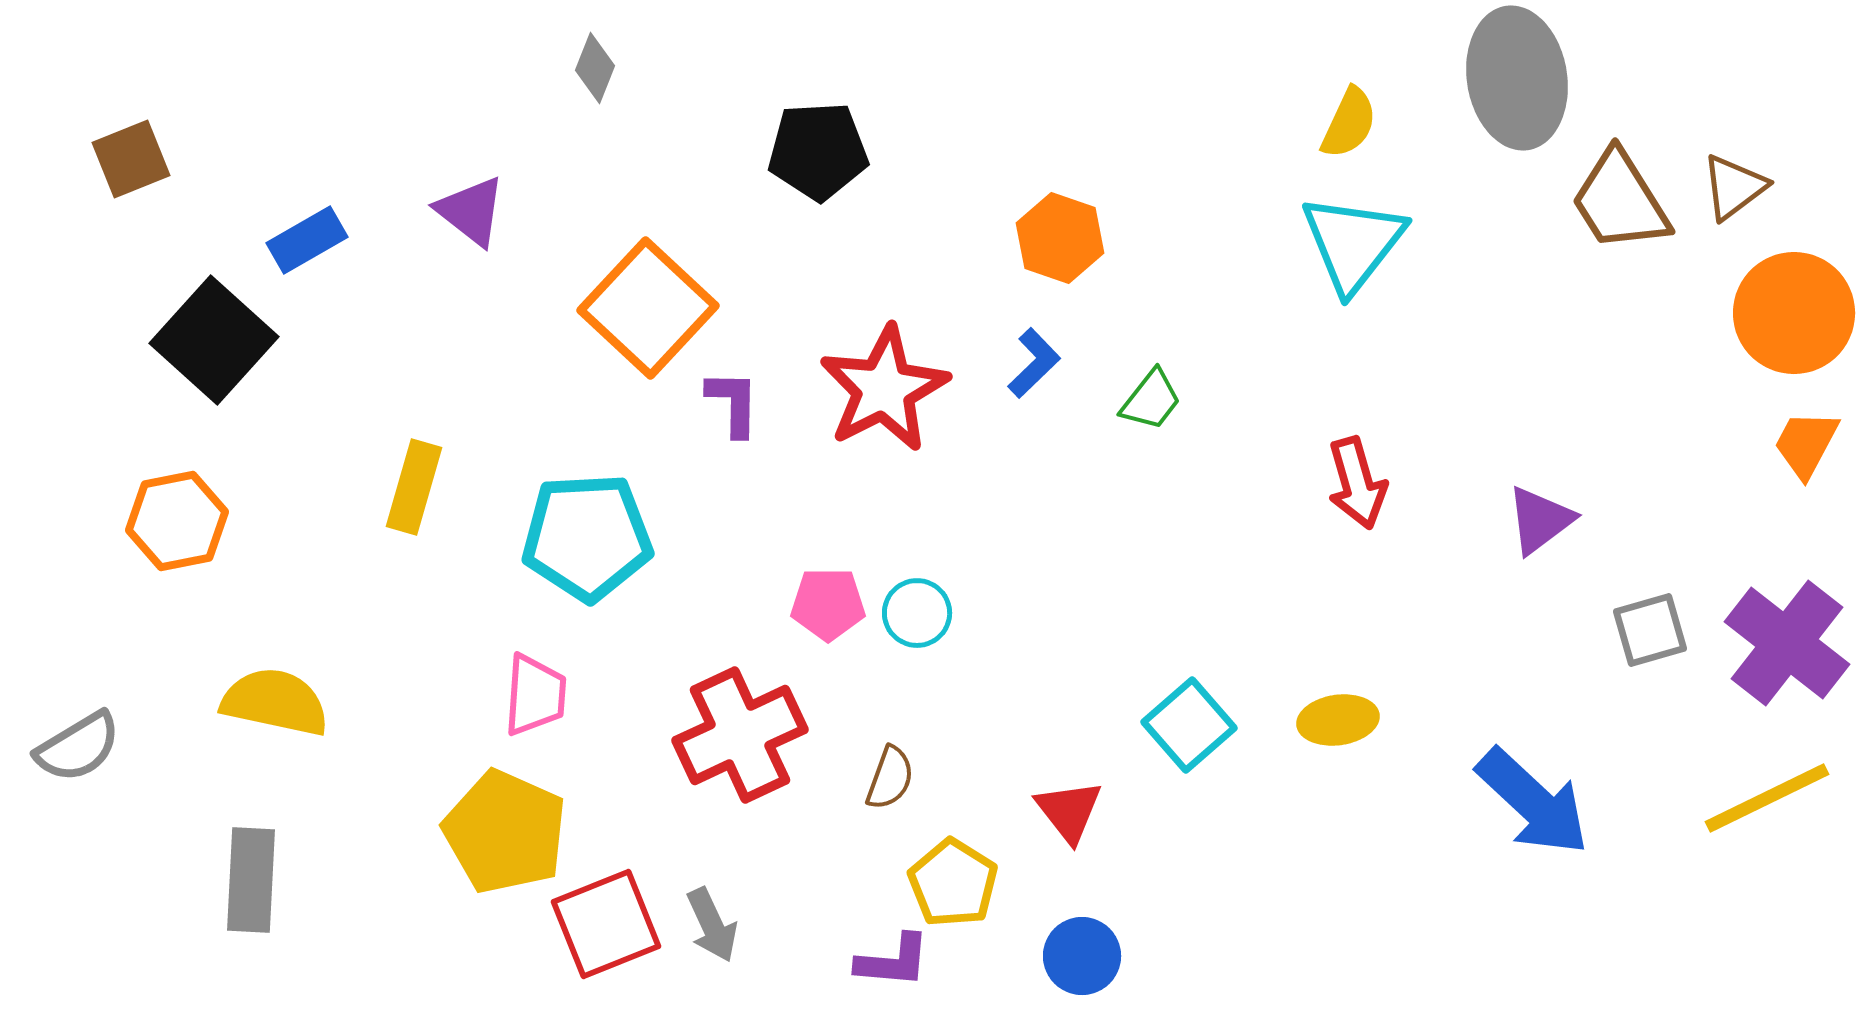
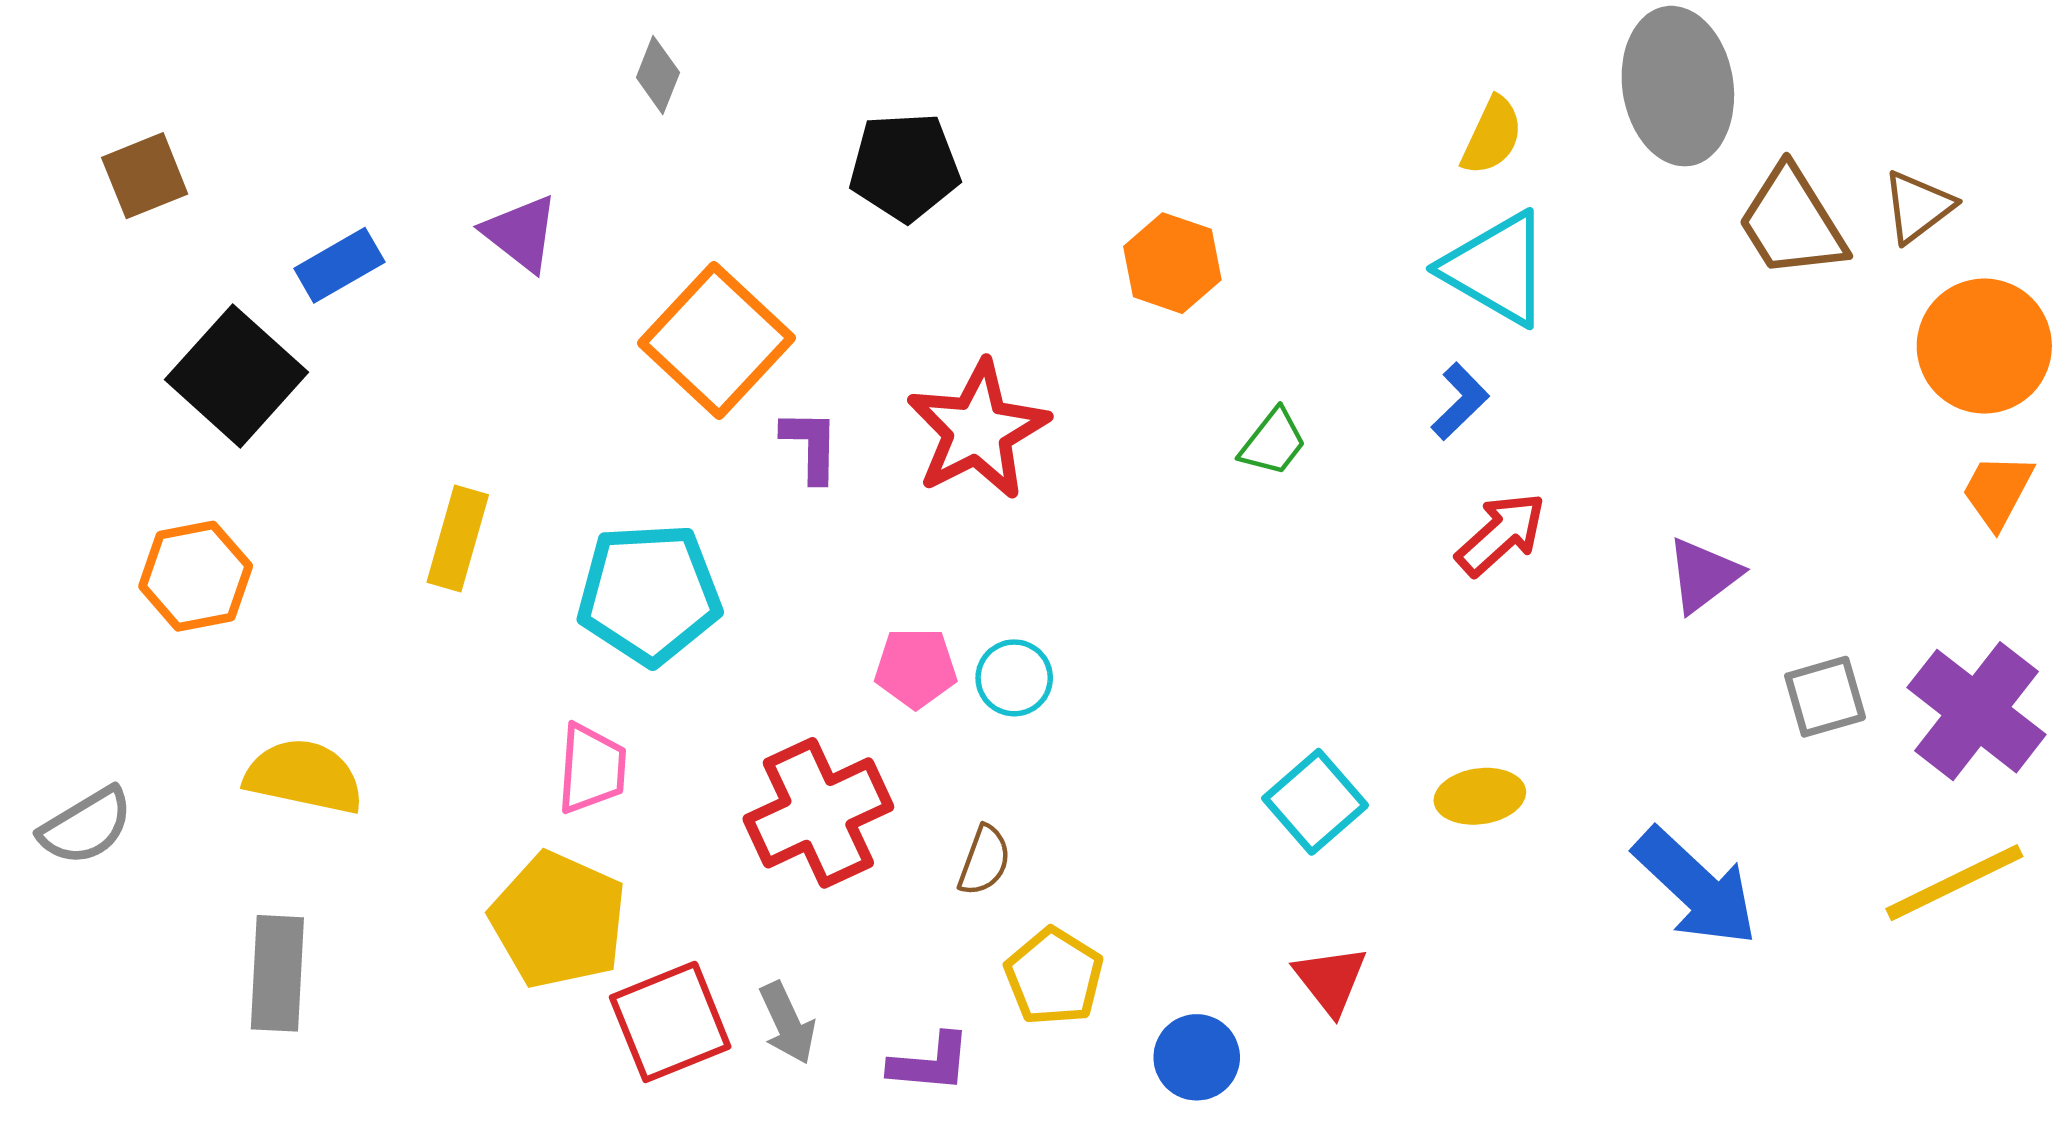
cyan triangle: (1353, 243) -> (1496, 269), turned -38
blue L-shape: (1034, 363) -> (1460, 401), moved
red arrow: (1357, 483) -> (1501, 534), turned -116
red triangle: (1069, 811) -> (1331, 980), moved
purple L-shape: (893, 961) -> (930, 1063), moved

